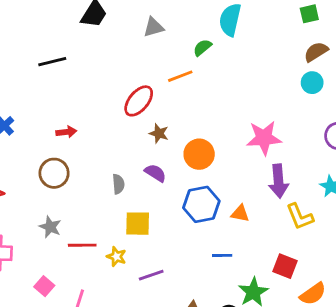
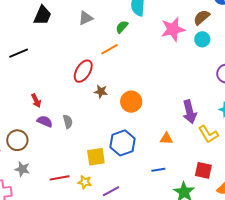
red arrow: (66, 132) -> (36, 101), turned 80
pink star: (264, 138) -> (173, 29), moved
brown circle: (54, 173) -> (17, 140), moved
purple semicircle: (155, 173) -> (45, 121), moved
gray semicircle: (118, 184) -> (68, 122), moved
blue hexagon: (201, 204) -> (122, 143), moved
gray star: (50, 227) -> (22, 169), moved

